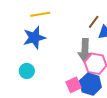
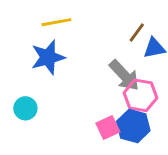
gray arrow: (85, 50) -> (124, 75), turned -45
cyan circle: (27, 71) -> (25, 108), moved

